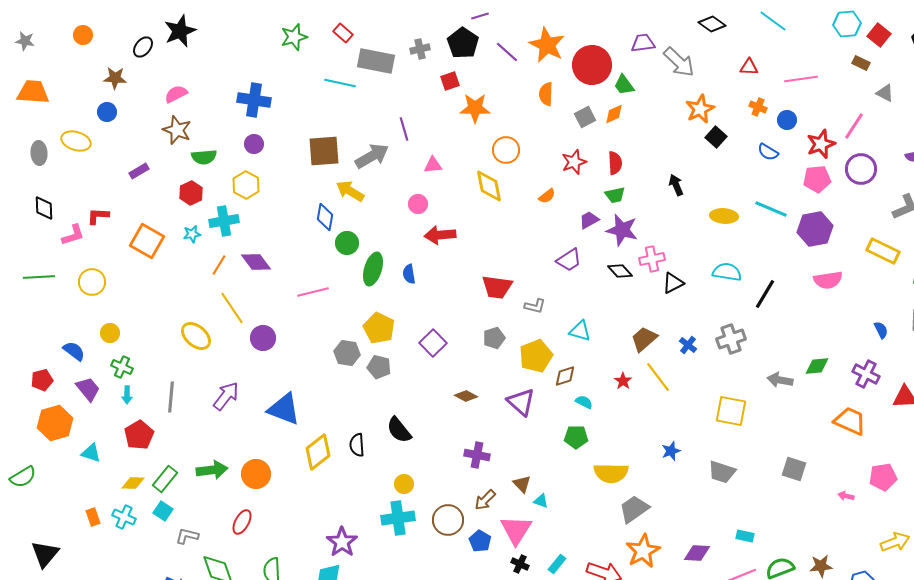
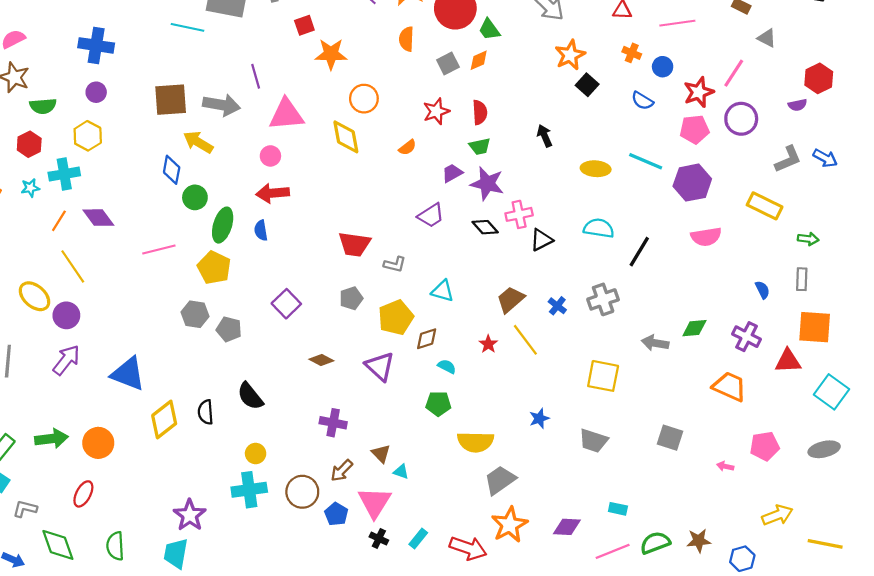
gray arrow: (372, 156) -> (222, 105), turned 40
pink triangle: (433, 165) -> (286, 115), size x1.8
red arrow: (440, 235) -> (273, 193), moved
yellow pentagon: (379, 328) -> (214, 268), moved
purple circle: (263, 338) -> (66, 315), moved

